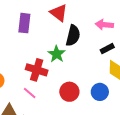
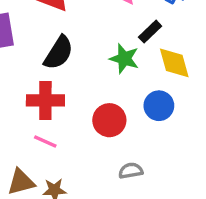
black semicircle: (73, 36) -> (59, 53), moved, turned 35
green star: (57, 54) -> (124, 59), moved

